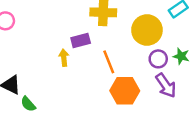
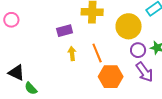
purple rectangle: (81, 41) -> (65, 31), moved
yellow arrow: (64, 58) -> (72, 53), moved

